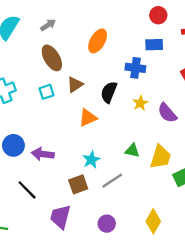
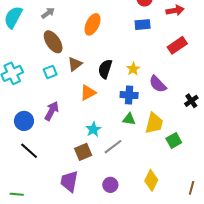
blue cross: (135, 68) -> (129, 95), moved
yellow star: (140, 103) -> (133, 69), moved
purple arrow: (43, 154) -> (52, 111), moved, turned 114
black line: (27, 190) -> (29, 151), moved

